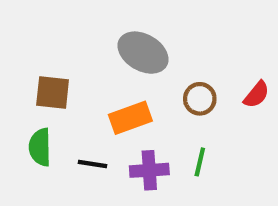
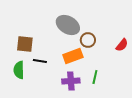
brown circle: (200, 99) -> (88, 40), moved
orange rectangle: (130, 118) -> (73, 56), moved
black line: (93, 164) -> (40, 61), moved

